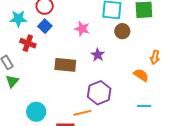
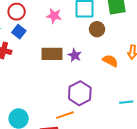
pink star: (82, 29) -> (54, 16), moved
brown rectangle: (65, 65) -> (52, 54), moved
orange semicircle: (141, 75) -> (110, 61), moved

